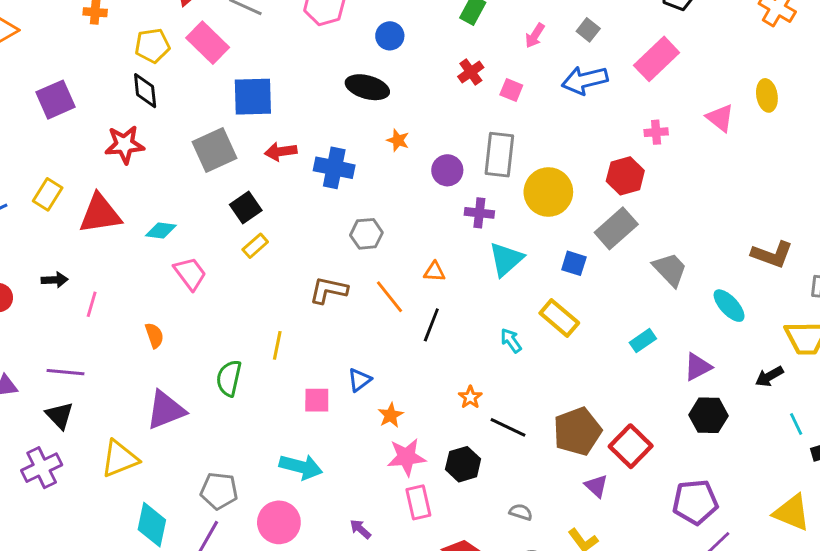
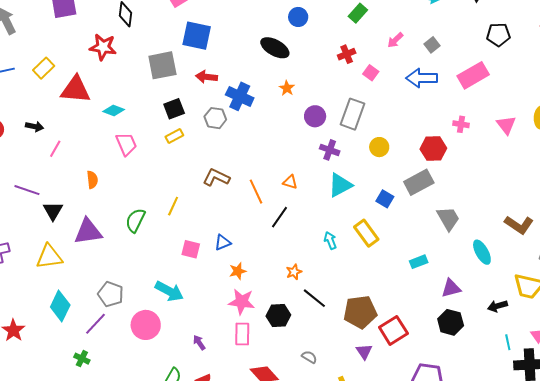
yellow circle: (548, 192) -> (379, 147), size x0.6
gray hexagon: (366, 234) -> (215, 118), moved
black triangle: (60, 415) -> (53, 211), moved

